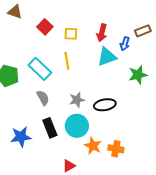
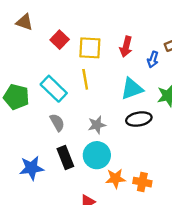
yellow square: (71, 34) -> (90, 48), size x1.5
cyan triangle: (107, 57) -> (132, 89), moved
black ellipse: (105, 105) -> (139, 119), moved
orange star: (93, 146) -> (116, 179), turned -30

